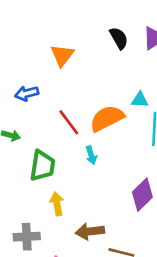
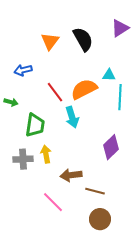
black semicircle: (119, 38) -> (83, 39), moved, size x1.4
cyan arrow: (91, 155) -> (72, 117), size x1.5
gray cross: (27, 237) -> (23, 159), moved

